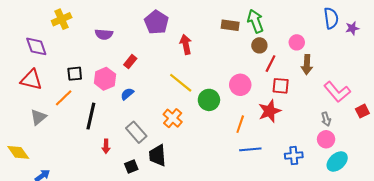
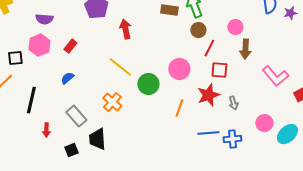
pink hexagon: (105, 79) -> (39, 45), moved
gray arrow: (326, 119) -> (233, 103), moved
blue line: (250, 149) -> (208, 133), moved
cyan ellipse: (337, 162) -> (287, 134), moved

